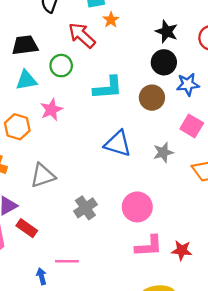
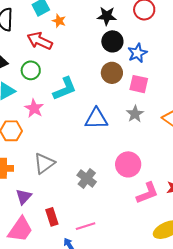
cyan L-shape: (108, 88) -> (65, 89), moved
pink square: (192, 126) -> (139, 84), moved
red rectangle: (27, 228) -> (52, 217), moved, turned 54

